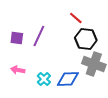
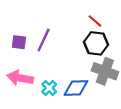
red line: (76, 18) -> (95, 21), moved
pink arrow: (18, 70) -> (20, 78), size x1.6

